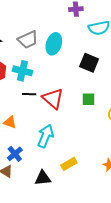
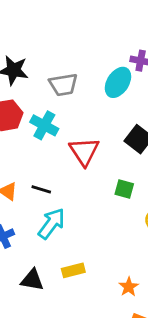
cyan ellipse: (54, 44) -> (118, 82), moved
black line: (29, 94) -> (41, 189), moved
red triangle: (53, 99) -> (84, 151), moved

